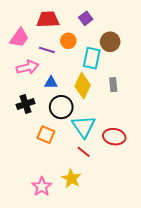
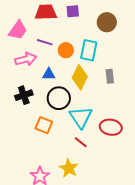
purple square: (86, 18) -> (73, 11), moved, turned 32
orange circle: (68, 41) -> (66, 50), moved
brown circle: (110, 42) -> (107, 22), moved

